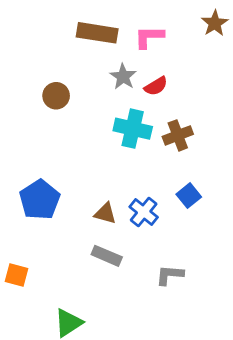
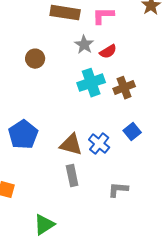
cyan cross: (133, 129) -> (91, 83), turned -32
brown triangle: (105, 213) -> (71, 145), size x1.4
gray rectangle: (107, 256) -> (72, 176), turned 55

